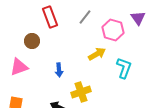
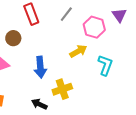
blue arrow: (59, 70) -> (40, 67), size x1.5

